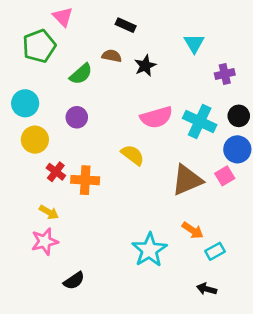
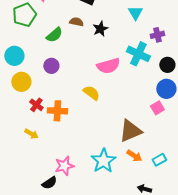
cyan cross: (200, 121) -> (138, 54), moved
brown triangle: (187, 180) -> (130, 131), moved
orange arrow: (193, 230) -> (134, 156), moved
pink star: (45, 242) -> (64, 166), moved
cyan rectangle: (215, 251) -> (159, 160), moved

